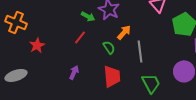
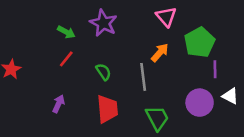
green arrow: (88, 16) -> (66, 32), moved
orange arrow: (124, 32) -> (160, 53), moved

